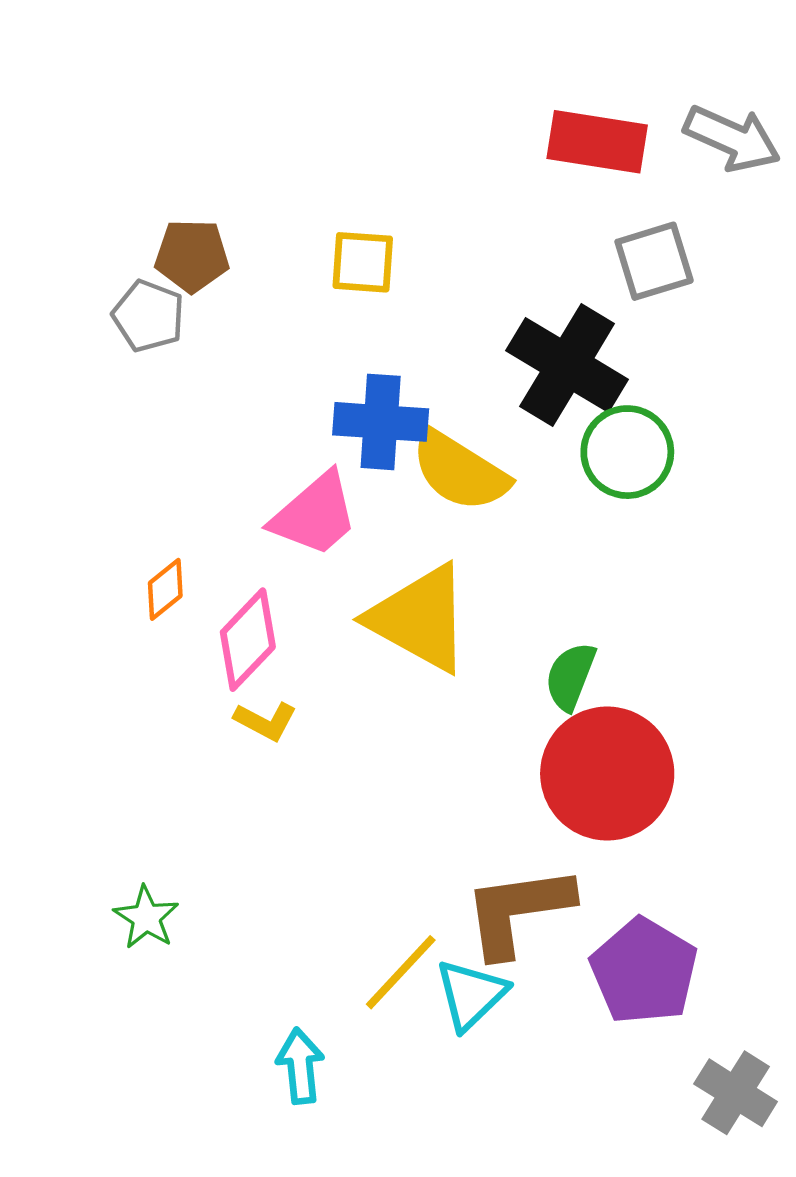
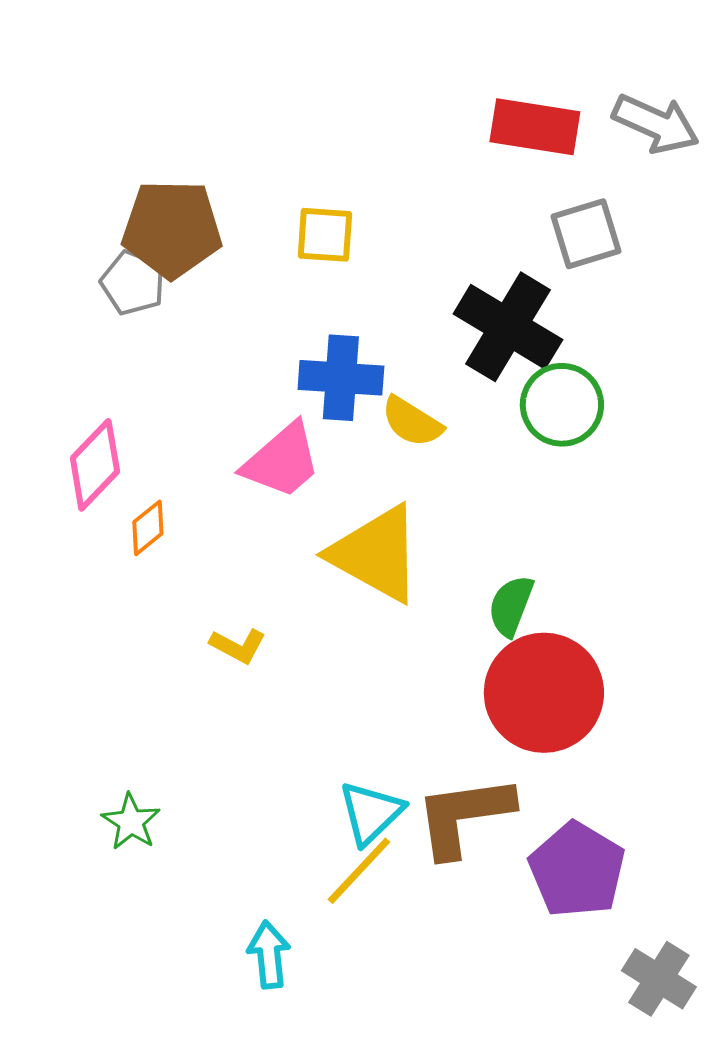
brown pentagon: (192, 256) -> (172, 229), size x1.5
yellow semicircle: (460, 471) -> (412, 422), size x0.7
pink diamond: (248, 640) -> (95, 465), moved
cyan triangle: (471, 995) -> (371, 813), moved

